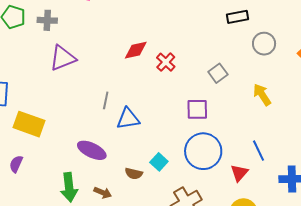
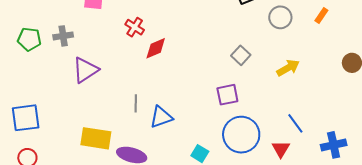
red cross: (166, 62) -> (135, 27), moved
yellow arrow: (262, 95) -> (288, 68), turned 105
yellow rectangle: (29, 124) -> (96, 138), moved

